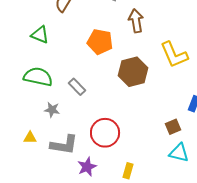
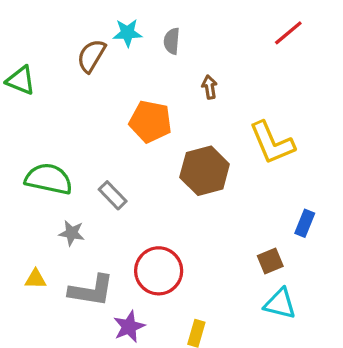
brown arrow: (136, 21) -> (210, 87), size x0.6
green triangle: (40, 35) -> (21, 80), moved

